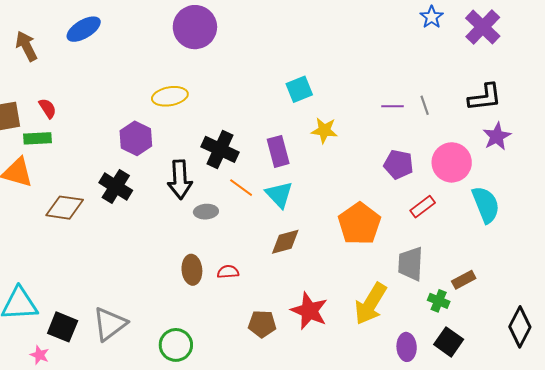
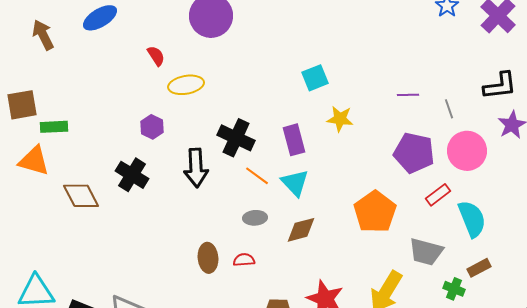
gray line: (425, 105) -> (449, 109), moved
red semicircle: (48, 108) -> (156, 56), moved
purple hexagon: (136, 138) -> (152, 127), size x0.7
purple pentagon: (399, 164) -> (414, 153), size x1.4
cyan semicircle: (486, 205) -> (472, 219), moved
brown diamond: (65, 208) -> (81, 196), turned 54
gray ellipse: (206, 212) -> (255, 218), moved
gray trapezoid: (411, 264) -> (426, 252), turned -78

